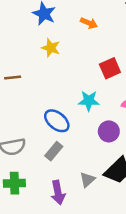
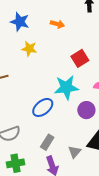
cyan star: (89, 101) -> (66, 87), size x1.4
blue ellipse: (57, 121) -> (43, 107), turned -70
gray rectangle: (54, 151) -> (47, 142), moved

